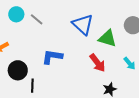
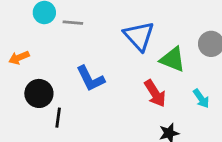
gray line: (37, 19) -> (73, 23), turned -40
blue L-shape: (52, 57) -> (90, 79), turned -130

